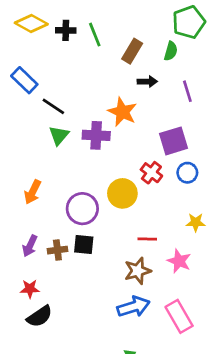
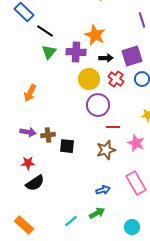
black arrow: (147, 82) -> (106, 58), moved
yellow circle: (122, 193) -> (89, 79), moved
purple circle: (82, 209) -> (98, 105), moved
black square: (84, 245) -> (67, 146), moved
purple arrow: (30, 246) -> (28, 132), turned -105
blue arrow: (133, 307) -> (103, 190), moved, size x0.6

